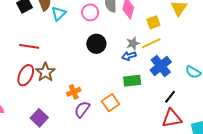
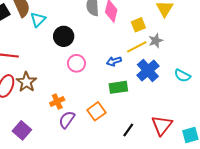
pink circle: (90, 12) -> (76, 63), moved
gray star: (133, 43) -> (156, 41), moved
black circle: (96, 44) -> (64, 36), moved
black line: (170, 97) -> (128, 130), moved
red triangle: (172, 118) -> (162, 125), turned -40

